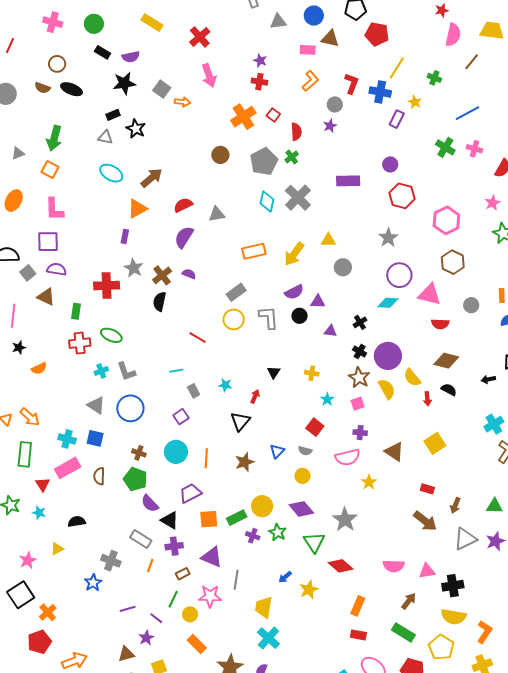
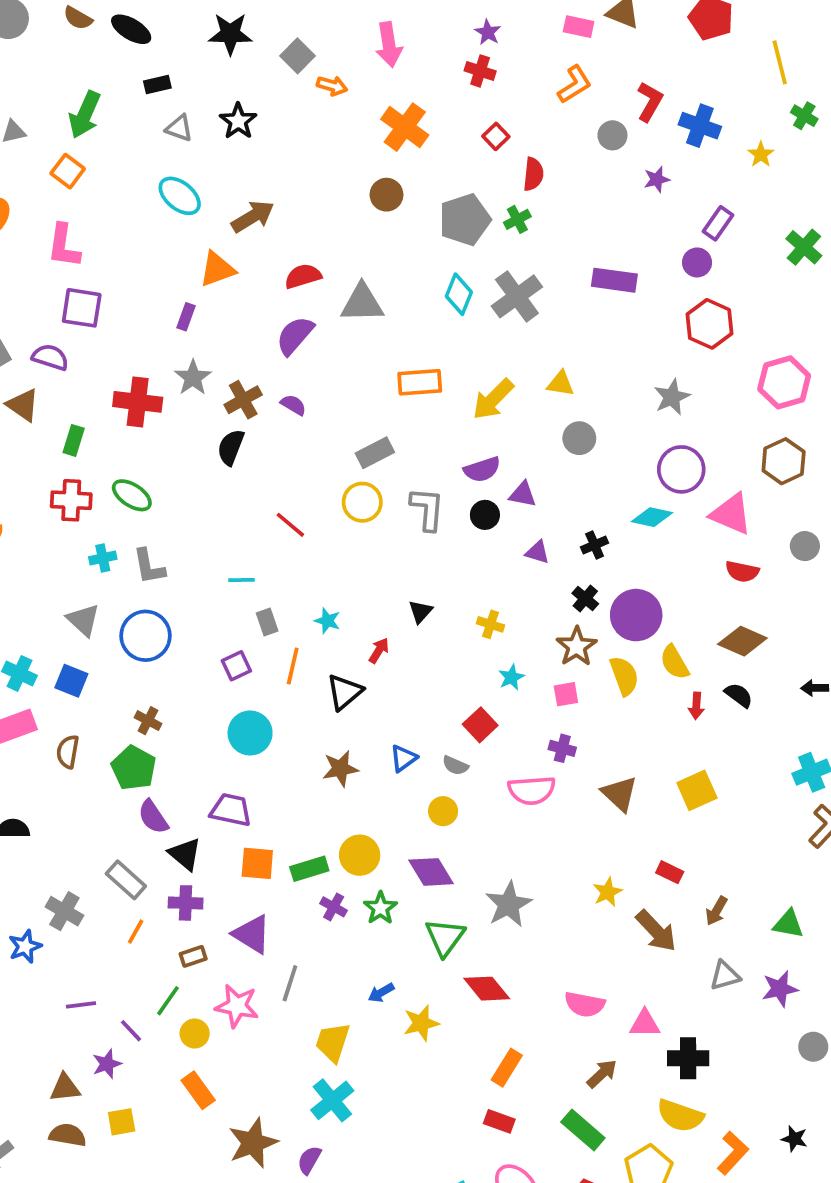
yellow line: (397, 68) -> (780, 62), moved, turned -55
black rectangle: (113, 115) -> (157, 85), moved
orange cross: (243, 117) -> (405, 127), moved, turned -30
purple rectangle: (397, 119) -> (718, 223), moved
purple star: (330, 126) -> (657, 179), moved
gray triangle: (217, 214) -> (362, 303), size x1.4
purple square: (48, 242) -> (82, 308), moved
cyan circle: (176, 452) -> (250, 733), moved
orange line: (206, 458) -> (293, 666), moved
yellow star: (369, 482) -> (608, 892), moved
purple trapezoid: (190, 493) -> (231, 810), turned 30
gray triangle: (465, 539) -> (725, 976), size x0.7

